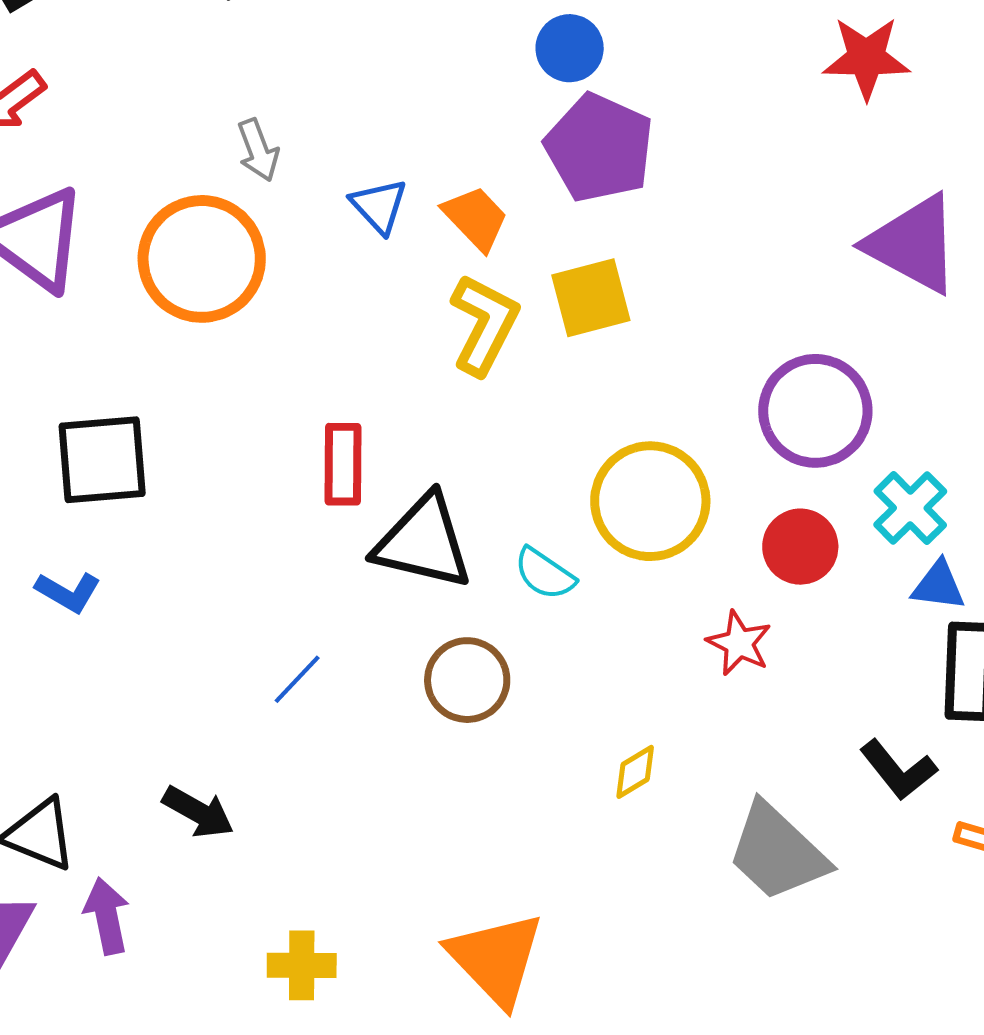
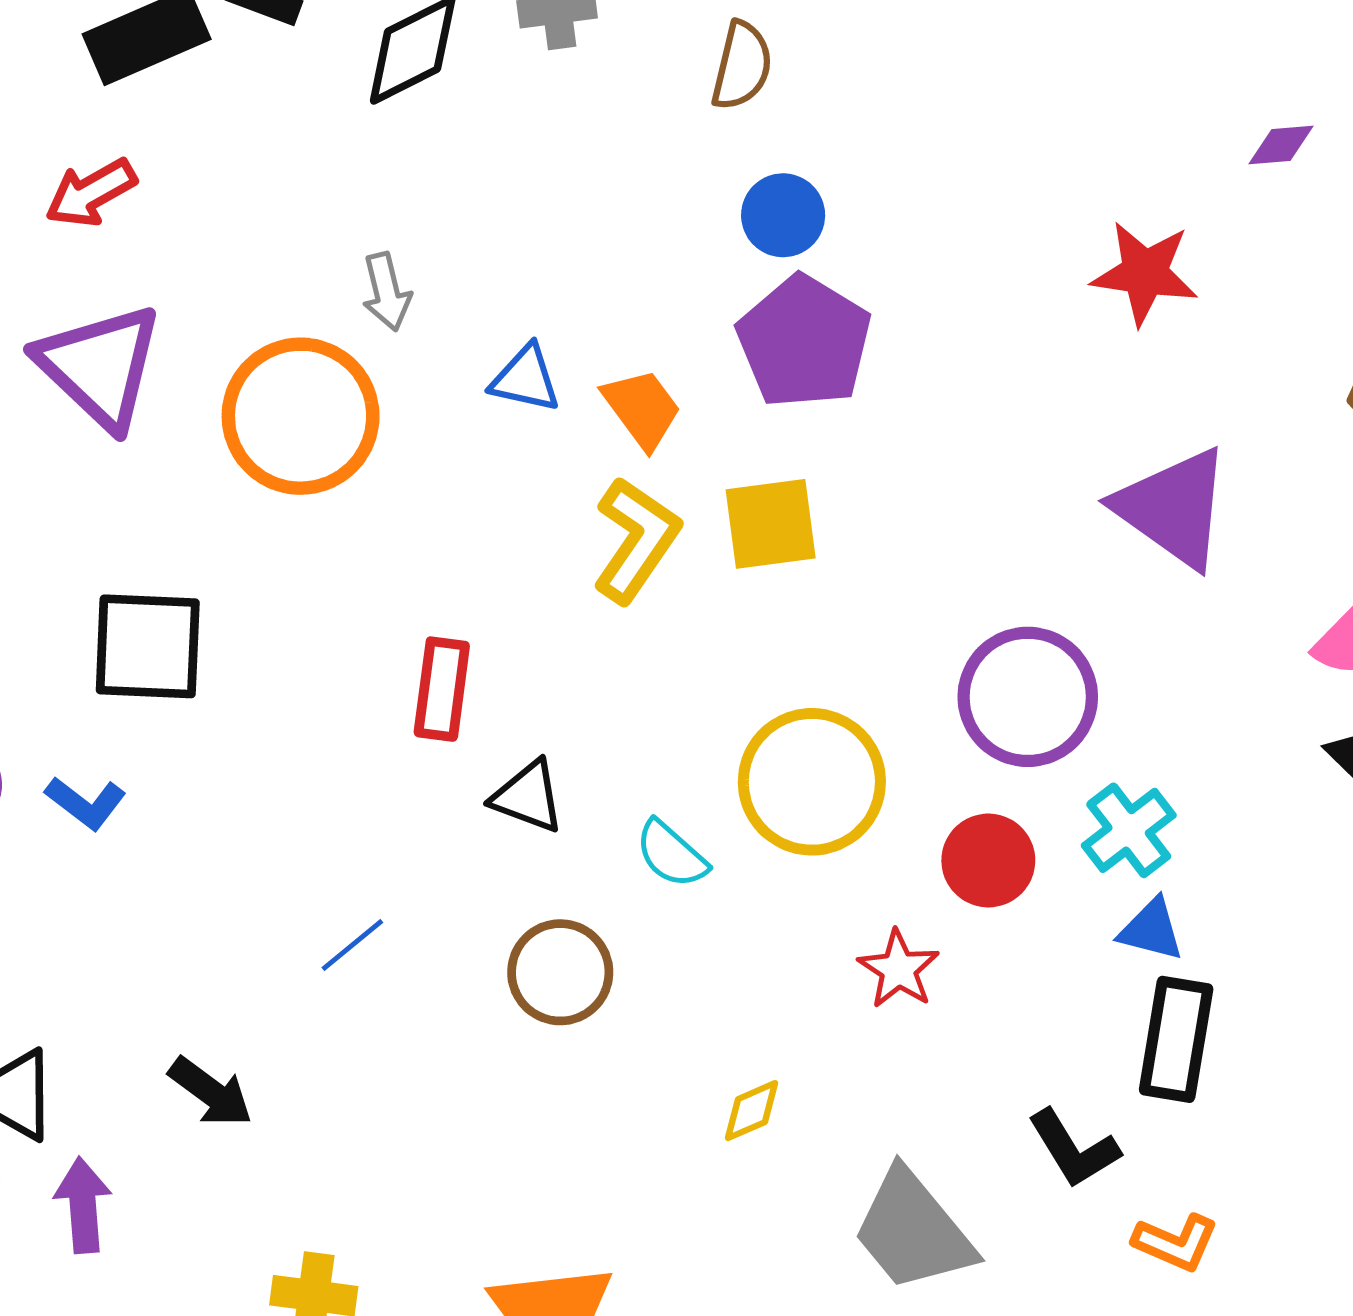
blue triangle: (379, 206) -> (526, 379), turned -42
black triangle: (423, 542) -> (528, 797), size x0.6

